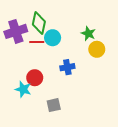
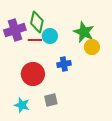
green star: (88, 34) -> (84, 32), size x1.5
red circle: (35, 78) -> (33, 74), size x1.5
cyan star: (23, 89) -> (22, 105), moved

